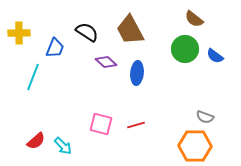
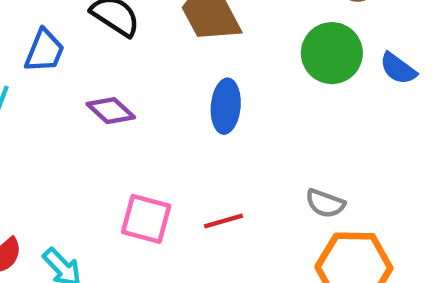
purple diamond: (106, 62) -> (111, 111), moved
gray semicircle: (205, 117) -> (325, 203), moved

